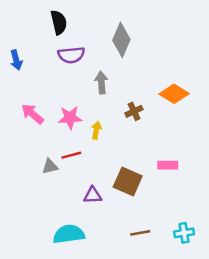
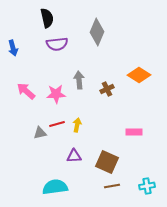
gray arrow: (101, 83) -> (79, 80), moved
yellow arrow: (96, 130) -> (77, 125), moved
brown square: (128, 182) -> (107, 162), moved

